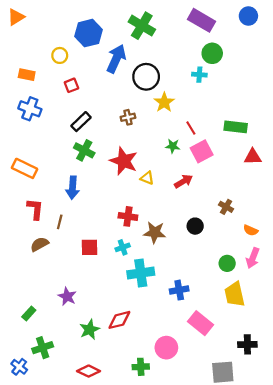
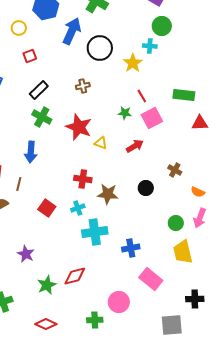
yellow star: (164, 102) -> (133, 63), moved
red square: (90, 247) -> (47, 208), turned 36

